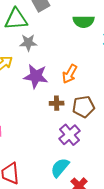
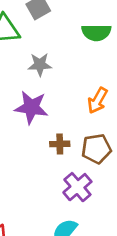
gray star: (28, 43) -> (40, 65), moved
orange arrow: (70, 74) -> (97, 100), moved

